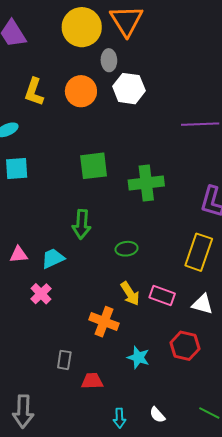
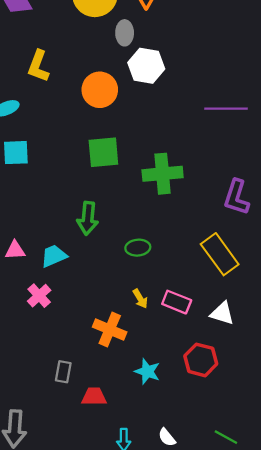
orange circle: (81, 91) -> (100, 90), moved
yellow rectangle: (199, 252) -> (220, 254), turned -57
yellow arrow: (130, 294) -> (140, 299), size x0.7

